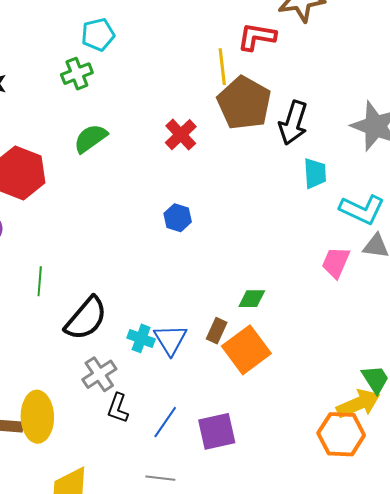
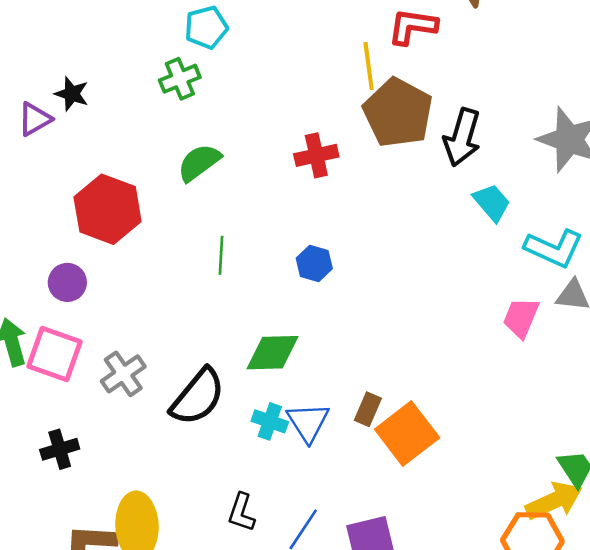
red cross: (181, 135) -> (316, 155), turned 32
cyan trapezoid: (315, 173) -> (492, 202), turned -36
green line: (40, 281) -> (221, 255), moved
green diamond: (252, 299) -> (273, 353), moved, size x1.5
gray cross: (99, 374) -> (123, 374), moved

